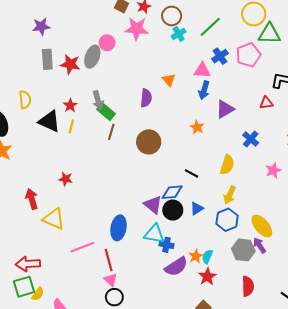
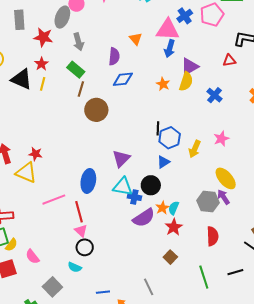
red star: (70, 64) -> (43, 37), moved
pink triangle: (202, 70) -> (168, 30), size x1.4
gray arrow: (98, 100) -> (78, 42), moved
brown circle: (149, 142) -> (96, 110), moved
yellow semicircle: (227, 165) -> (186, 81), moved
pink star: (273, 170) -> (221, 139), moved
black line: (191, 173) -> (158, 128), turned 64
red star: (66, 179) -> (35, 154), moved
blue diamond: (172, 192) -> (123, 79), moved
purple triangle: (153, 205) -> (121, 159), turned 36
black circle: (173, 210) -> (151, 185), moved
blue hexagon: (227, 220) -> (170, 138), moved

